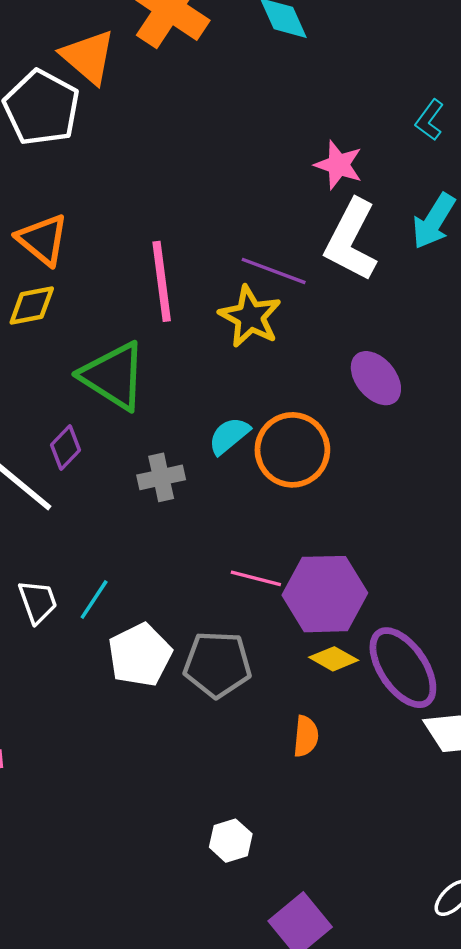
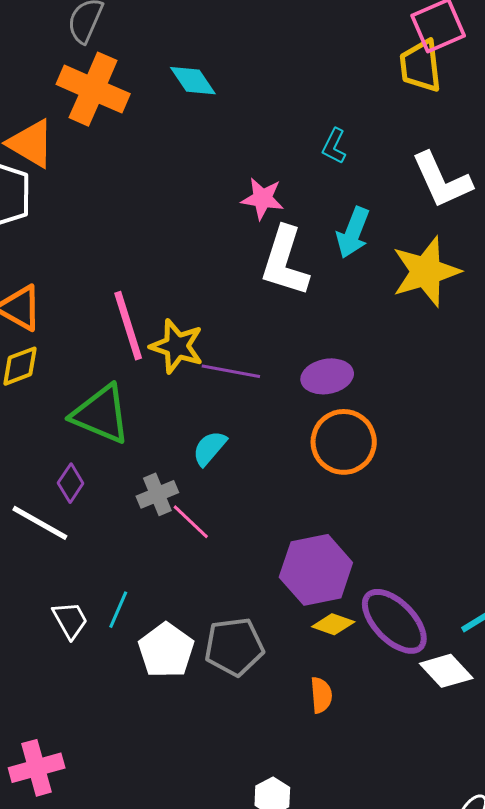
purple line: (274, 271) -> (231, 371), moved
yellow star: (250, 317) -> (177, 346), moved
purple ellipse: (376, 378) -> (327, 376), turned -51
orange circle: (292, 450) -> (344, 442), moved
pink line: (256, 578) -> (191, 522), moved, turned 39

